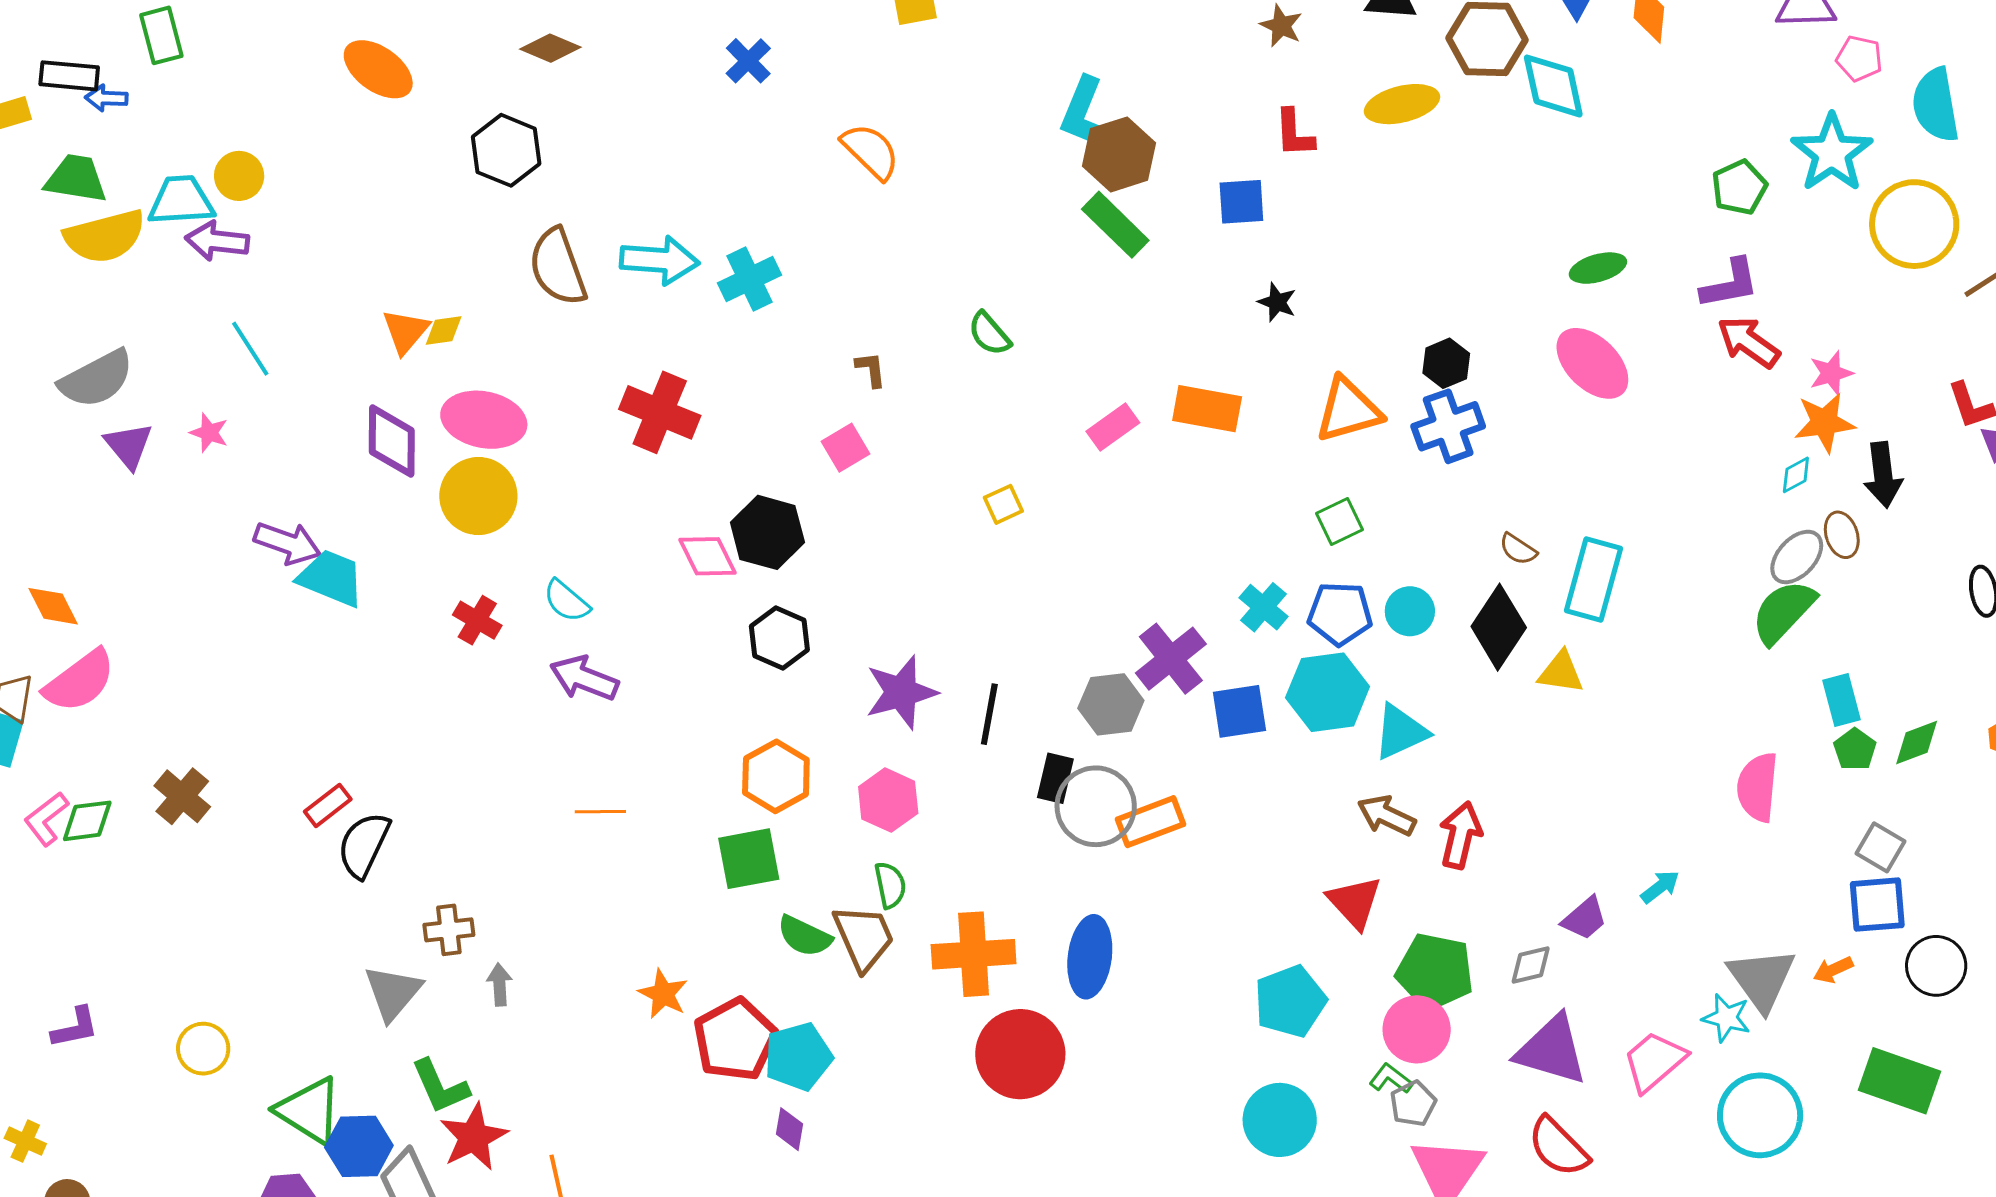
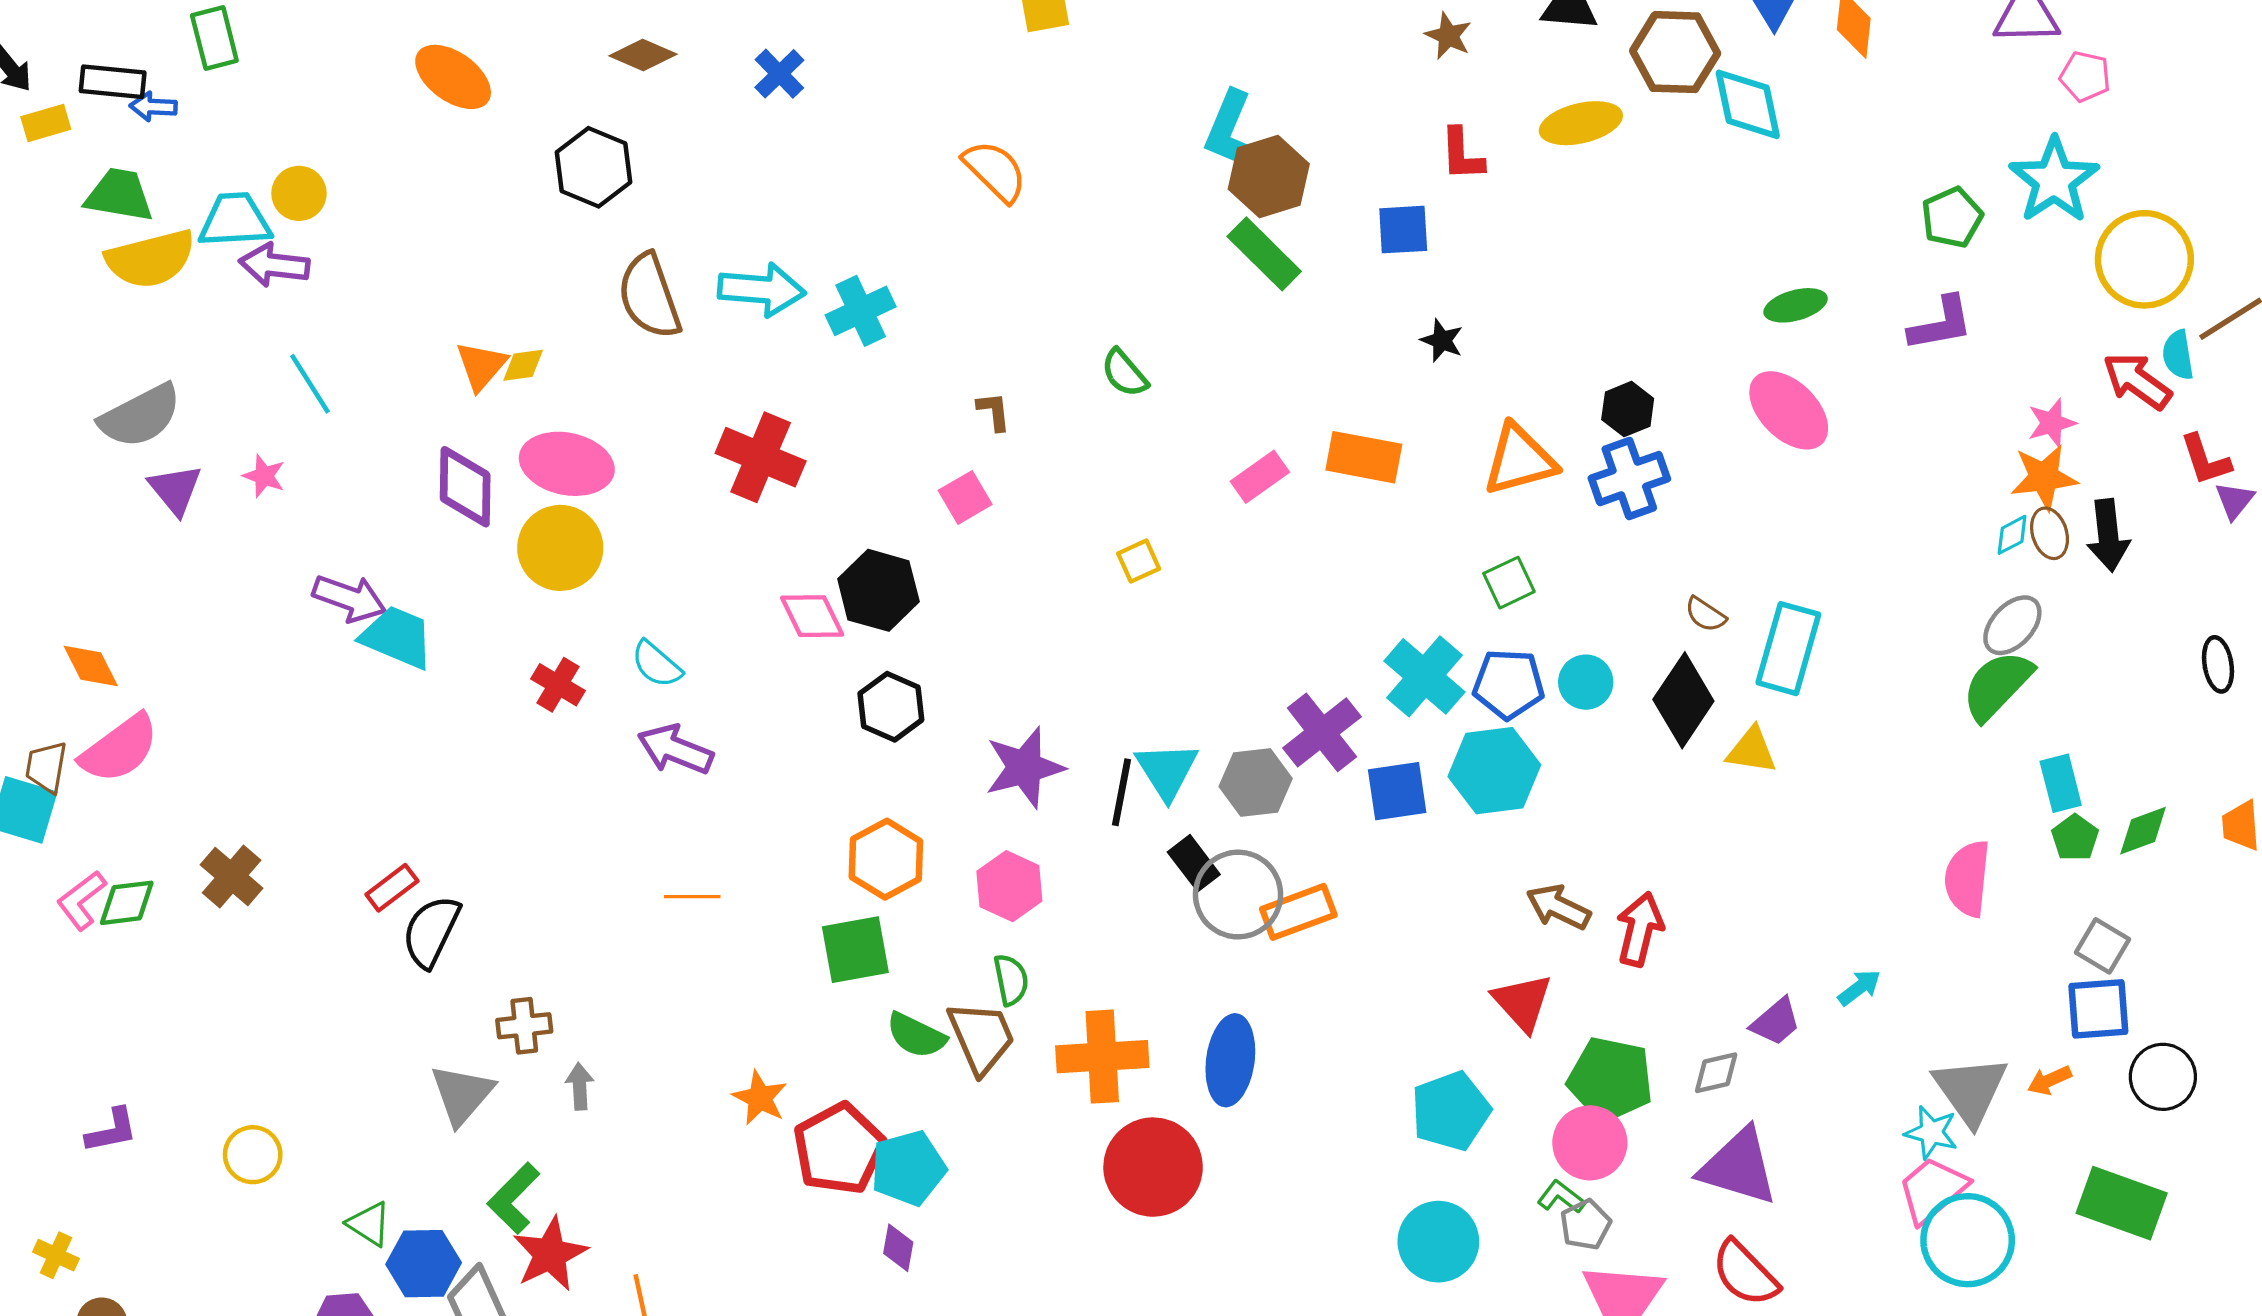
blue cross: (748, 61) -> (779, 74), moved
cyan semicircle: (1936, 105) -> (2178, 355), moved, size x0.6
red arrow: (1749, 342) -> (2137, 381), moved
brown ellipse: (1842, 535) -> (2050, 533), moved
cyan cross: (1264, 607) -> (1424, 676), size x1.5
cyan triangle: (1401, 732) -> (1167, 771), moved, turned -38
black rectangle: (1055, 778) -> (1194, 863), turned -51
pink trapezoid: (1654, 1061) -> (1933, 1190), moved
green L-shape: (440, 1086) -> (514, 1198), turned 68
green triangle: (309, 1111) -> (369, 1224), size x0.6

